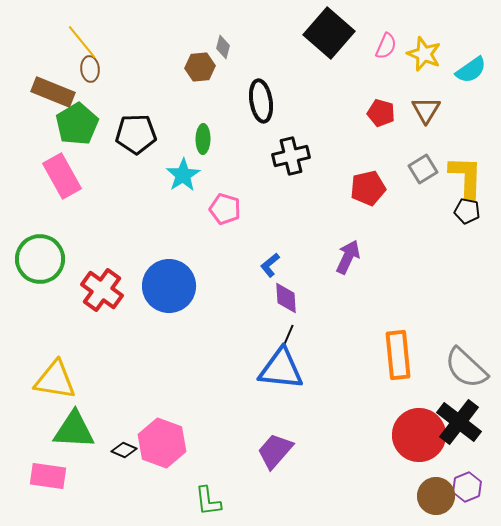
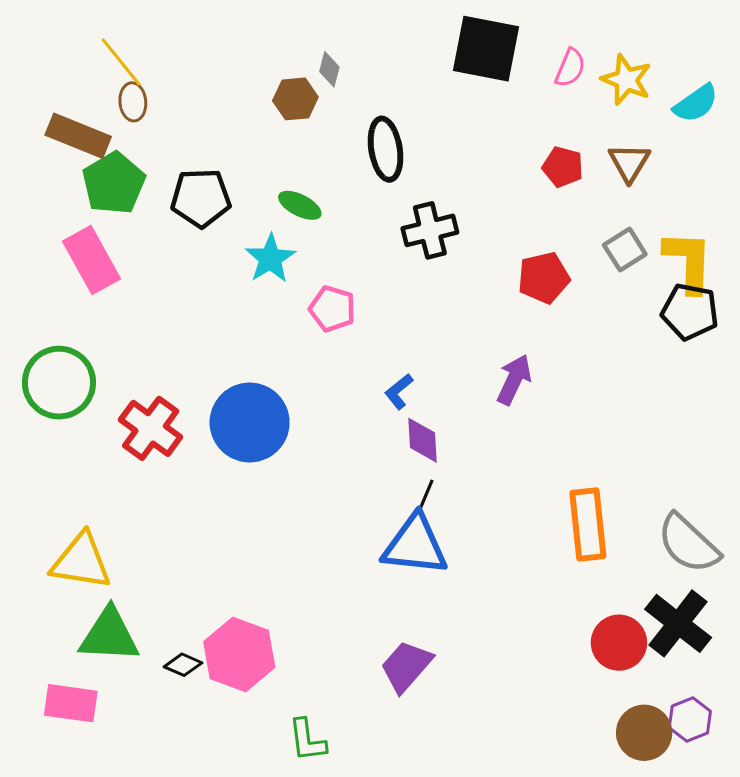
black square: (329, 33) -> (486, 49), turned -30
green ellipse: (203, 139) -> (300, 205), turned -64
black pentagon: (467, 211) -> (690, 312), size x1.5
red circle: (419, 435) -> (619, 643), size x0.7

